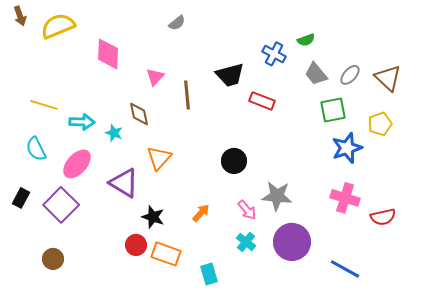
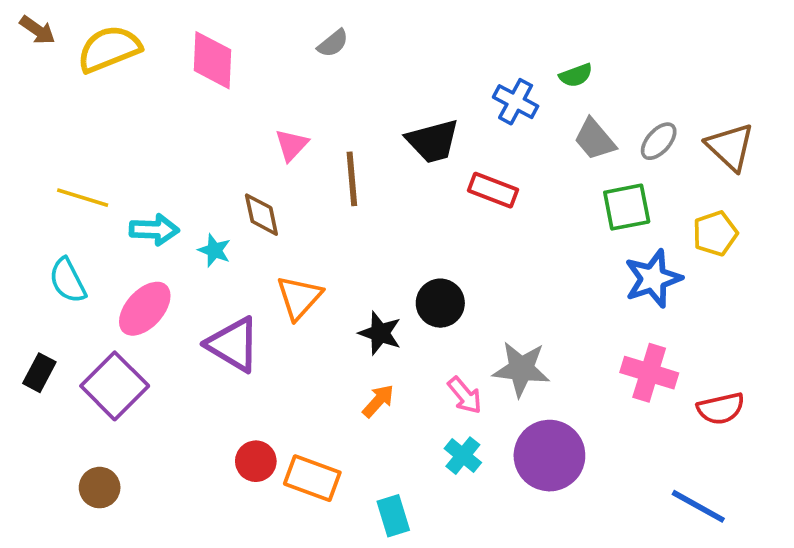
brown arrow: (20, 16) -> (37, 30), turned -36
pink diamond: (108, 54) -> (213, 60), moved
black star: (153, 217) -> (380, 333), moved
blue line: (345, 269) -> (698, 506), moved

